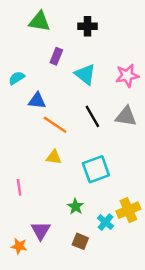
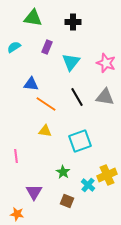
cyan triangle: (85, 74) -> (71, 62), turned 30
pink star: (127, 76) -> (106, 63), turned 30
cyan semicircle: (17, 78) -> (14, 47), moved
orange star: (19, 246) -> (17, 214), moved

